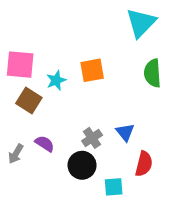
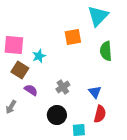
orange square: (92, 70) -> (73, 37), moved
blue triangle: (125, 132) -> (95, 92), moved
gray cross: (92, 138) -> (63, 87), moved
purple semicircle: (45, 144) -> (31, 90), moved

